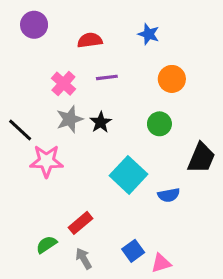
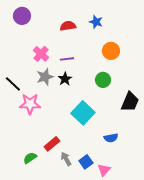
red semicircle: (90, 40) -> (68, 26), moved
purple line: (107, 77) -> (67, 59), moved
blue semicircle: (169, 195) -> (111, 138), moved
gray arrow: (84, 259) -> (66, 159), moved
pink triangle: (161, 263) -> (104, 170), turned -32

